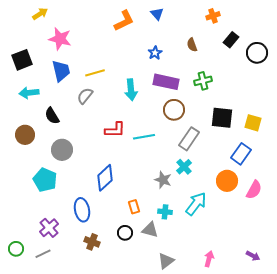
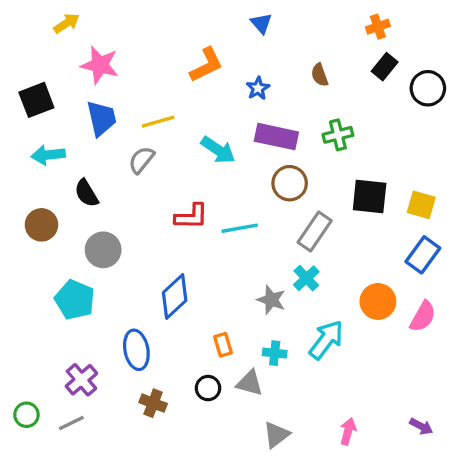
orange cross: (213, 16) -> (378, 27), moved
orange L-shape: (124, 21) -> (206, 65), moved
cyan arrow: (131, 90) -> (218, 150), turned -50
blue rectangle: (241, 154) -> (423, 255), moved

